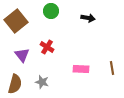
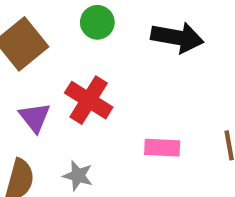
black arrow: (88, 18) -> (177, 37), size x1.6
red cross: (47, 47) -> (89, 100), size x1.5

